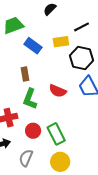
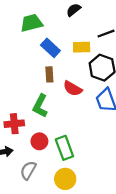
brown rectangle: (25, 74) -> (49, 74), moved
red semicircle: (58, 91) -> (73, 89), moved

